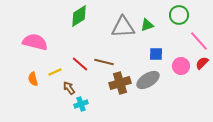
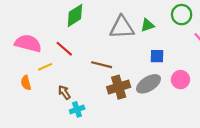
red line: (80, 64) -> (64, 49), moved
pink circle: (181, 66) -> (180, 80), moved
yellow line: (55, 72) -> (45, 67), moved

